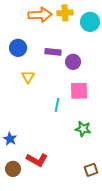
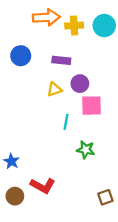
yellow cross: (65, 13) -> (74, 26), moved
purple circle: (73, 62) -> (80, 84), moved
yellow triangle: (28, 77) -> (54, 89), moved, turned 40
green star: (83, 129) -> (86, 150), moved

